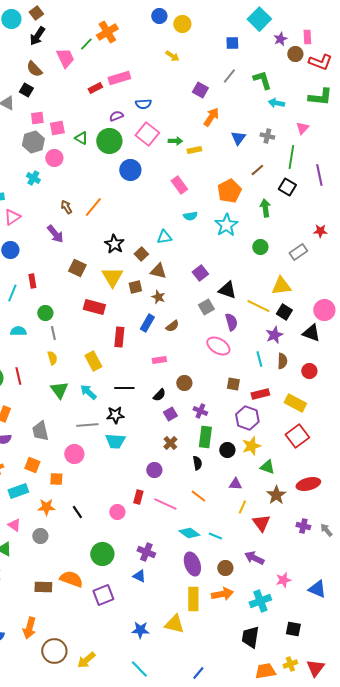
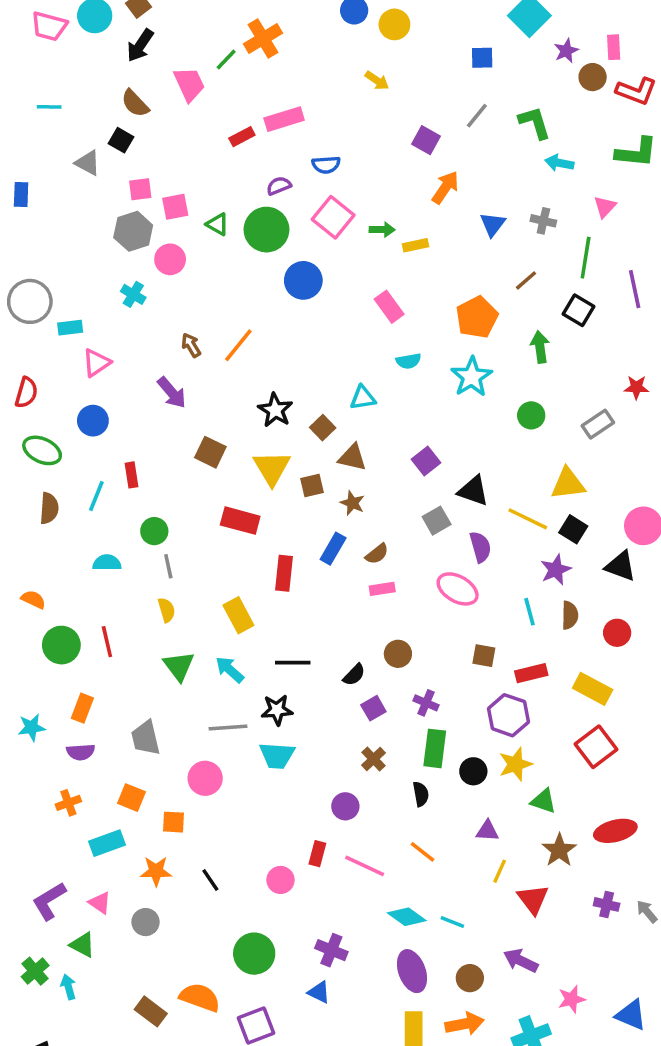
pink rectangle: (159, 360) -> (382, 589), moved
brown rectangle: (43, 587) -> (151, 1011), turned 36

